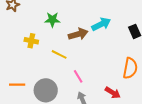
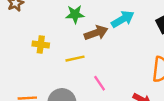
green star: (52, 20) -> (75, 14), moved
yellow line: (59, 54) -> (75, 59), turned -35

